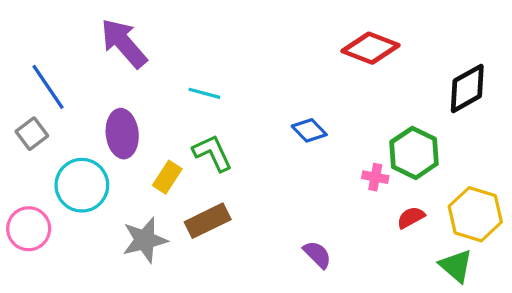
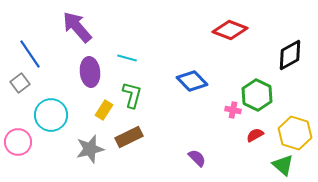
blue diamond: (309, 130) -> (192, 81), size x1.4
purple ellipse: (122, 134) -> (90, 72), moved
green L-shape: (212, 153) -> (132, 95), turned 40

